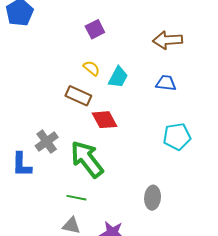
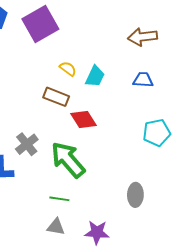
purple square: (95, 29) -> (40, 24), moved, size x1.8

